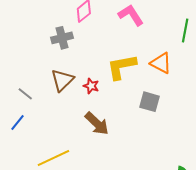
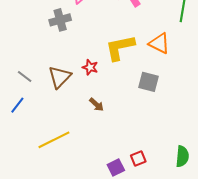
brown triangle: (62, 80) -> (60, 77), moved
brown arrow: (97, 124) -> (97, 105), size x0.6

